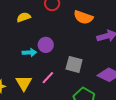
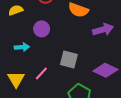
purple circle: (46, 45) -> (42, 29), moved

